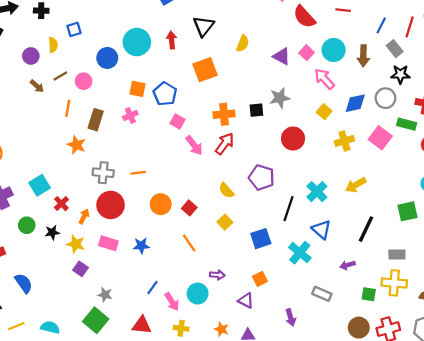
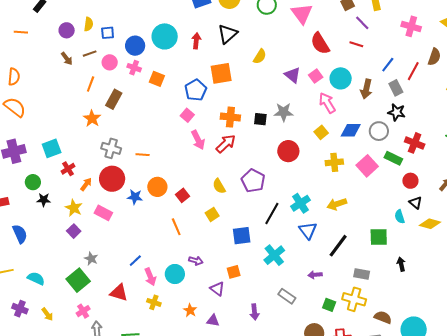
blue square: (74, 29) -> (108, 33), moved
blue pentagon: (165, 94) -> (196, 90), moved
pink cross: (130, 115) -> (134, 68), moved, turned 32
blue triangle: (321, 230) -> (308, 230), moved
black star: (52, 232) -> (44, 200), moved
blue star: (141, 246) -> (135, 197), moved

